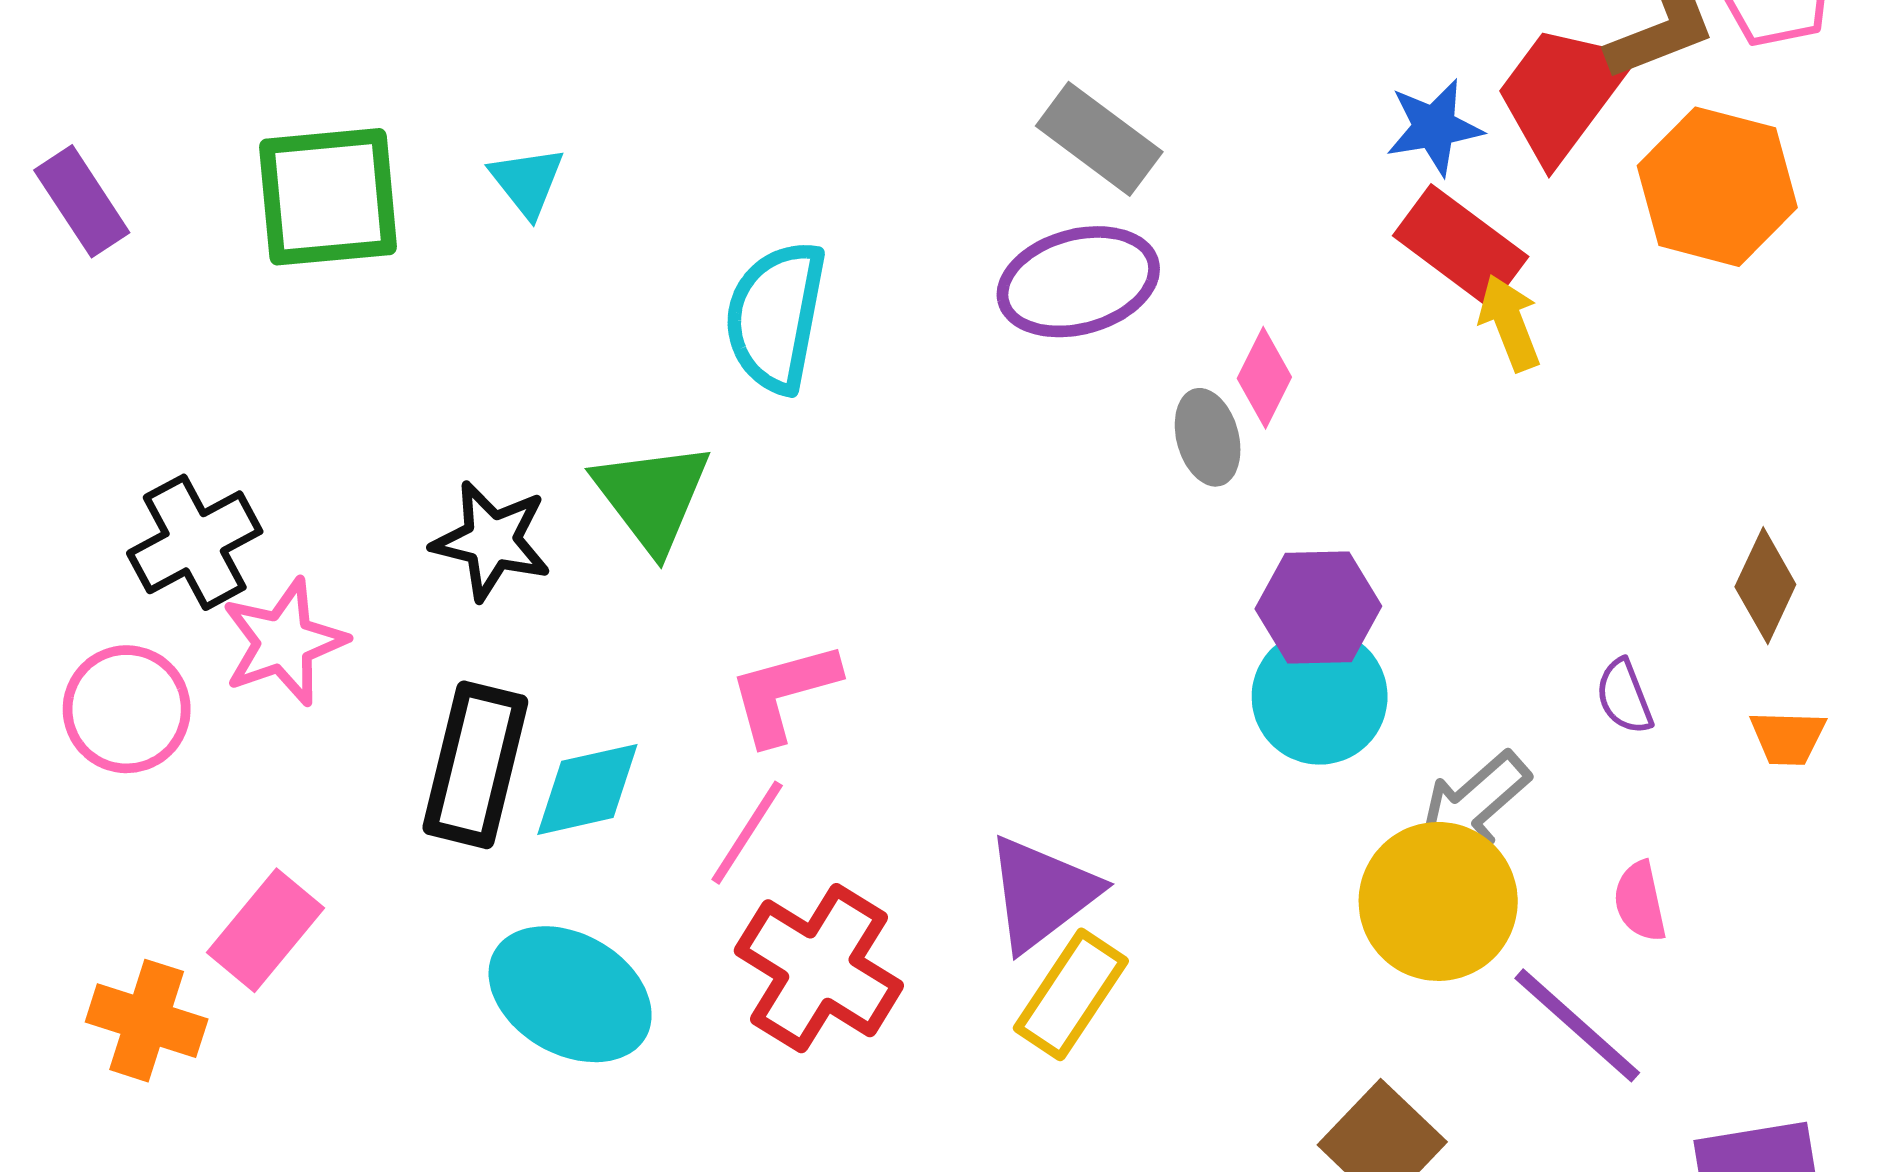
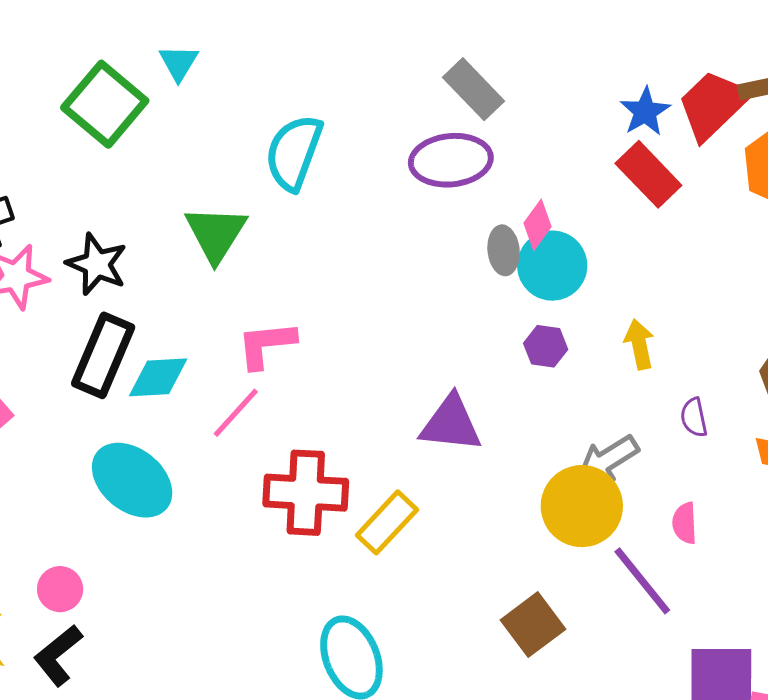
blue star: (1434, 127) -> (645, 112), turned -30
green square: (328, 197) -> (105, 104), moved, turned 36
yellow arrow: (1510, 323) -> (639, 344), moved
black star: (492, 541) -> (97, 264), moved
purple hexagon: (1318, 608) -> (546, 346), size x0.7
cyan circle: (1320, 697) -> (552, 266), moved
purple triangle: (1042, 893) -> (451, 424), moved, turned 34
red cross: (819, 968) -> (306, 493), moved, turned -38

